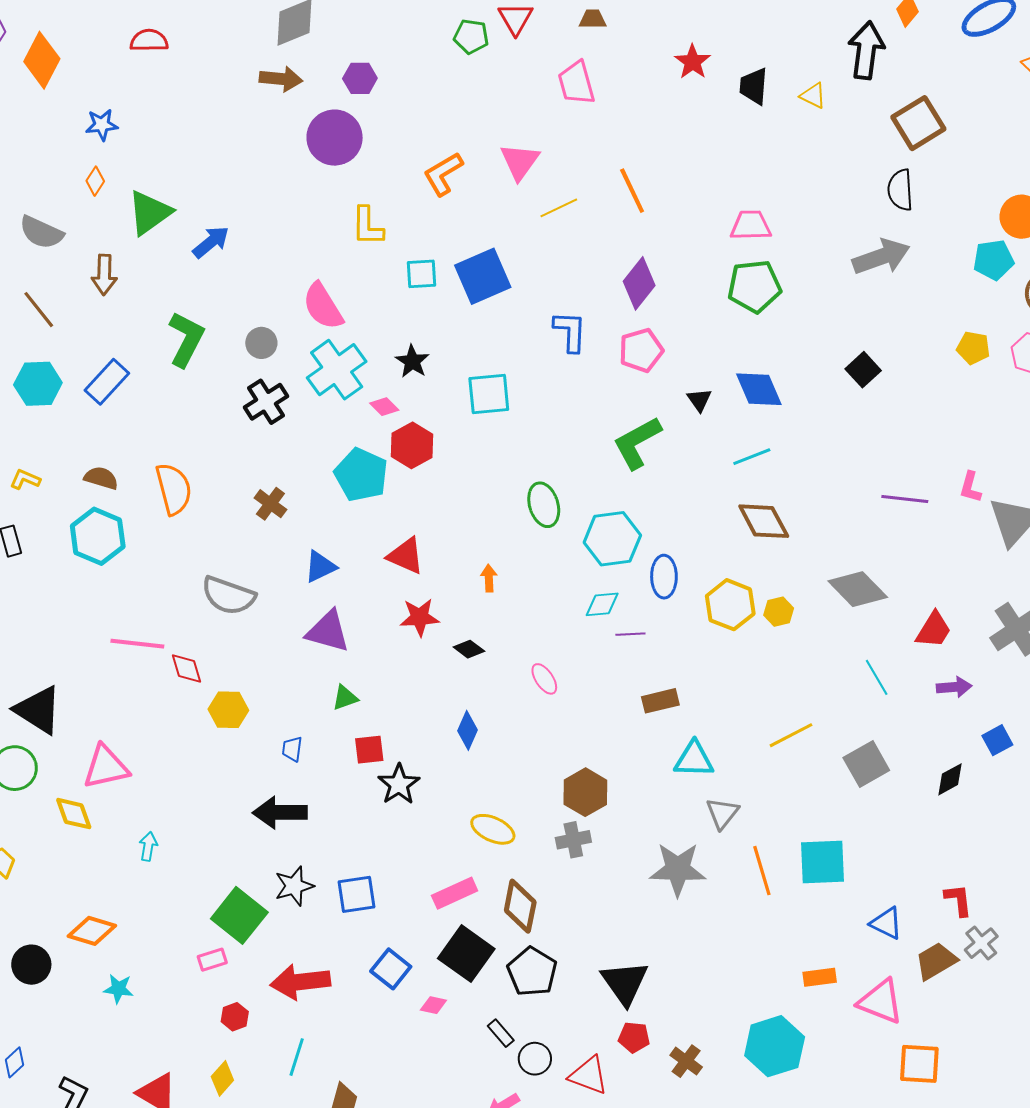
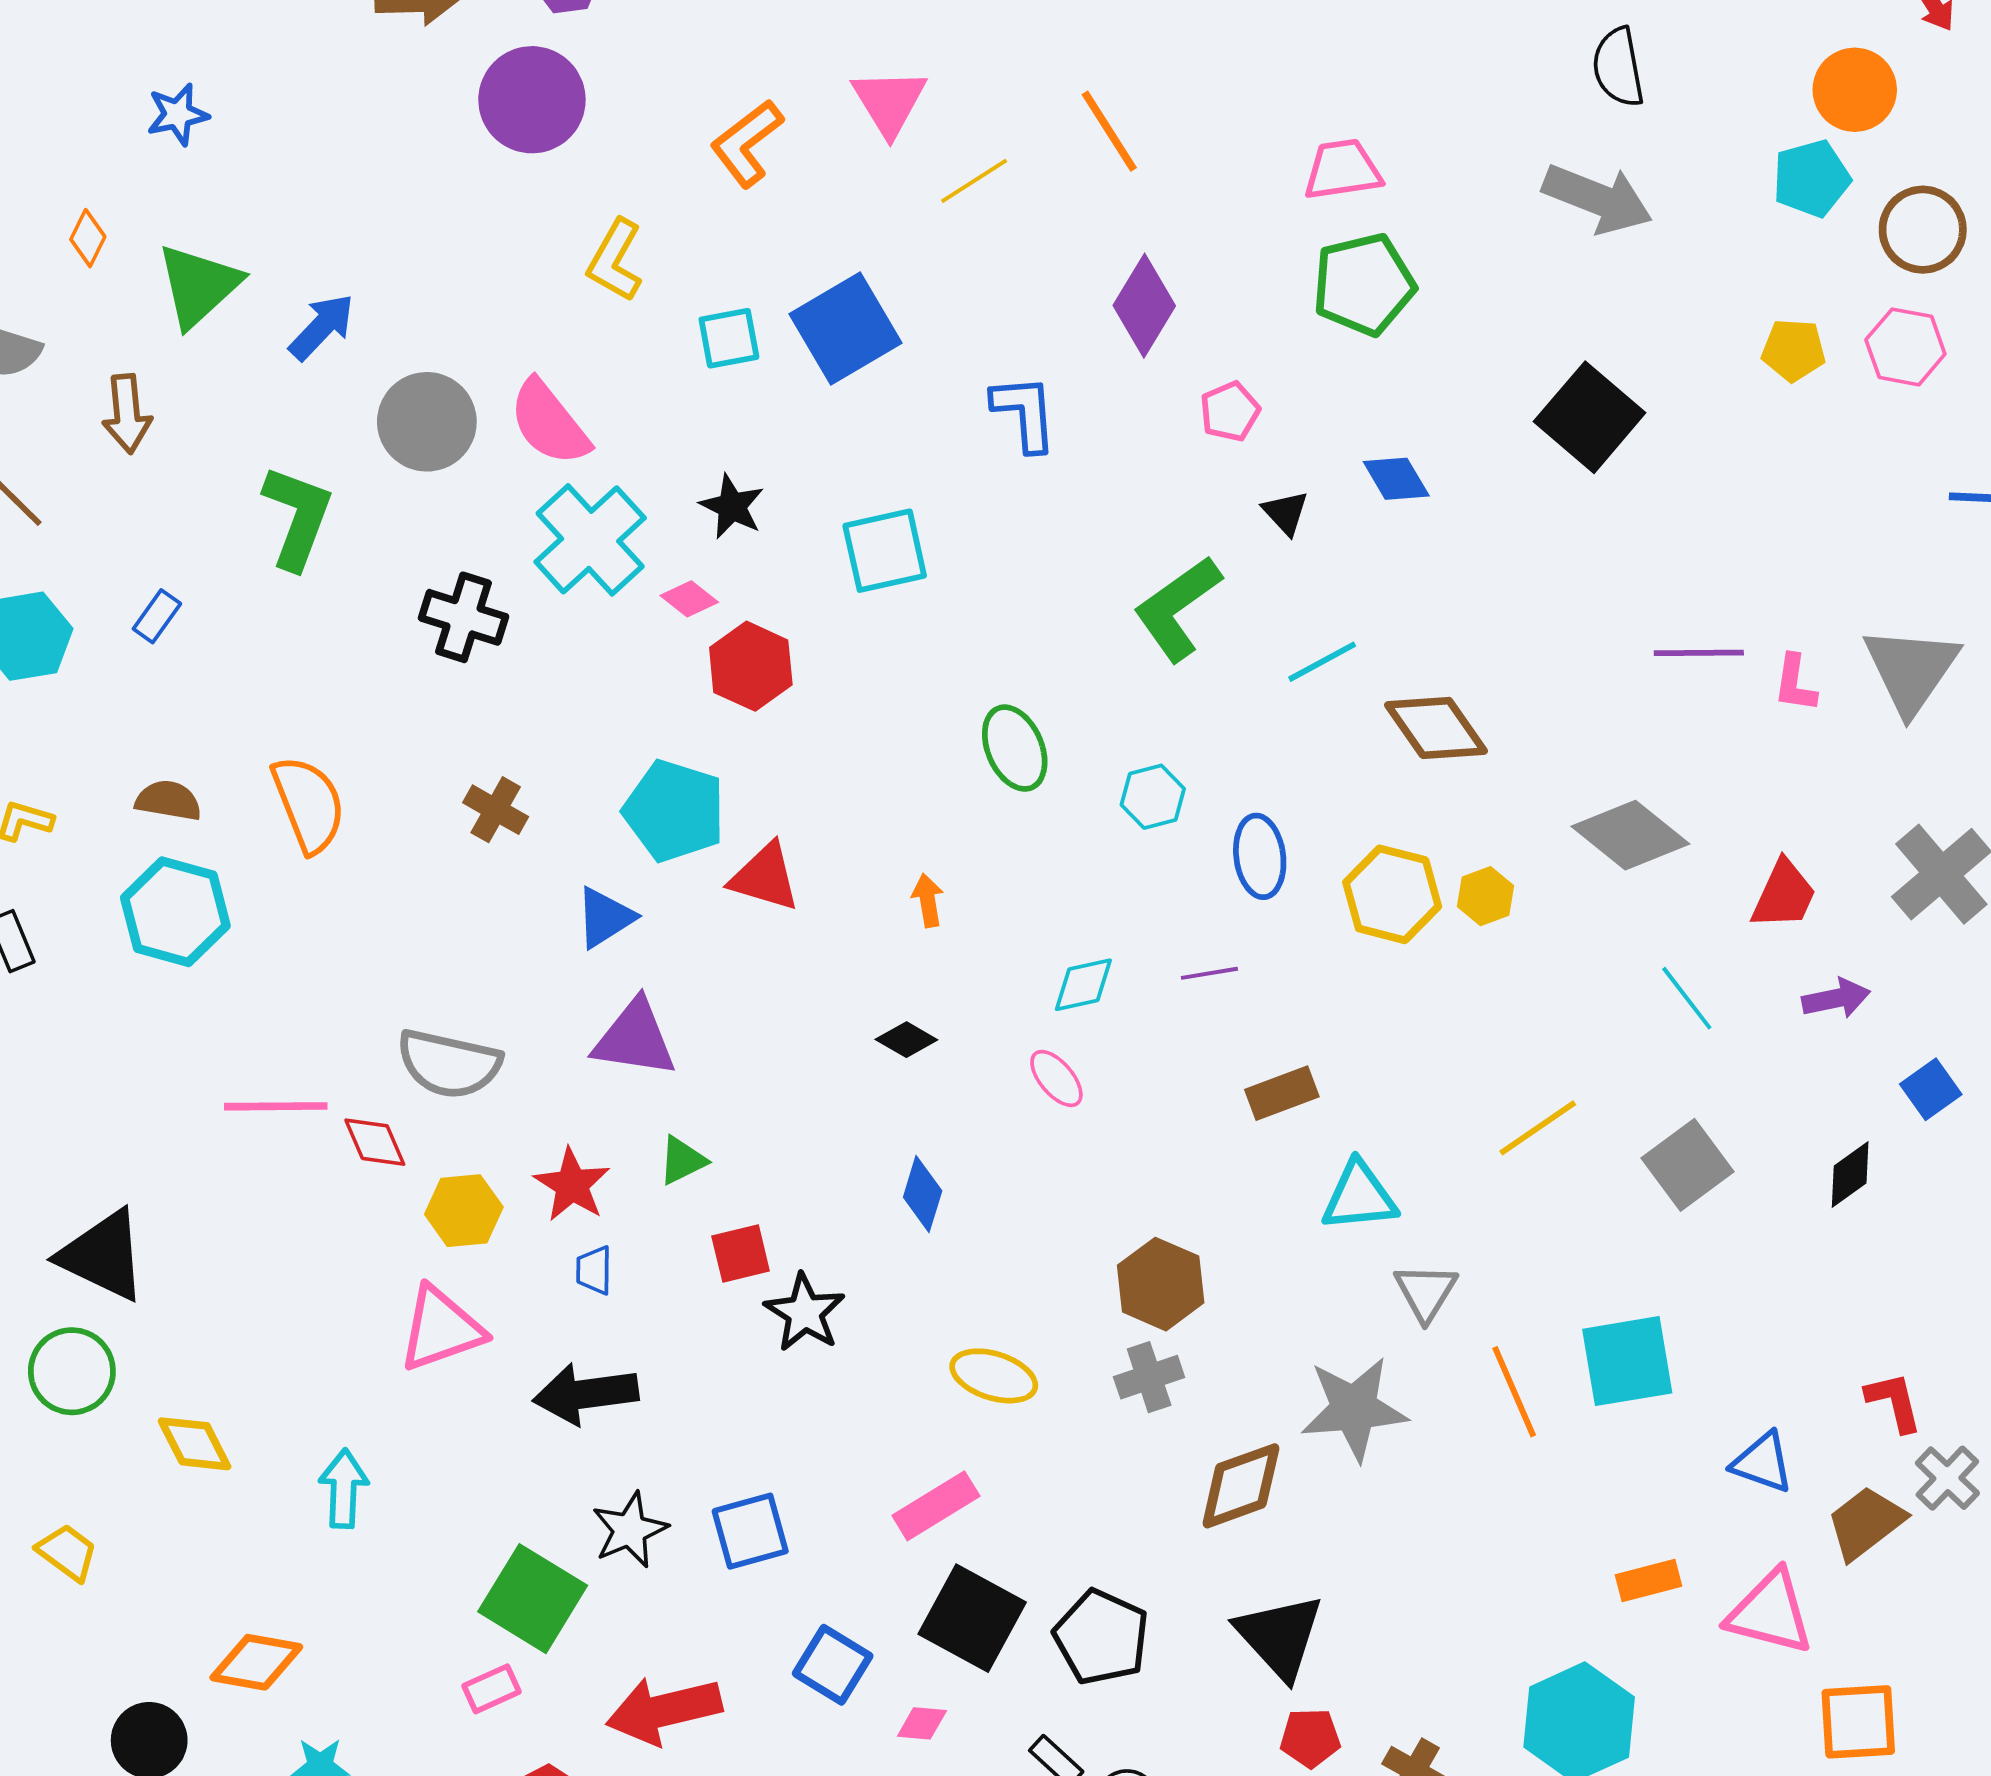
blue star: (102, 125) -> (178, 114), moved
yellow L-shape: (367, 226) -> (615, 260), turned 36
gray arrow: (881, 257) -> (1598, 199), turned 48
gray circle: (261, 343) -> (427, 422), moved, size x1.6
pink pentagon: (641, 350) -> (1230, 411), moved, size x0.7
black square: (863, 370) -> (1590, 417), size x1.6
blue rectangle: (107, 382) -> (157, 616), size x0.6
blue diamond: (759, 389) -> (1396, 479), size x0.7
black cross: (266, 402) -> (463, 617), turned -33
cyan line: (752, 457) -> (1322, 662), moved
cyan pentagon: (361, 475) -> (674, 811), moved
pink L-shape: (970, 487) -> (1795, 683), moved
cyan hexagon: (612, 539) -> (1153, 797), size x0.6
gray semicircle: (228, 596) -> (449, 1064), moved
cyan diamond: (602, 604) -> (1083, 985), moved
red star: (420, 617) -> (572, 1185), moved, turned -30
pink triangle: (106, 767) -> (441, 1329), moved
cyan arrow: (148, 846) -> (344, 1489), size x1.4
brown diamond: (520, 906) -> (1241, 1486), moved, turned 66

